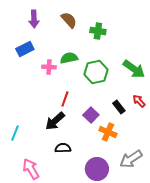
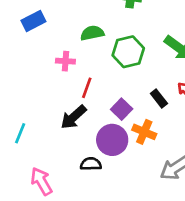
pink cross: (49, 67) -> (65, 61), moved
black semicircle: (63, 148) -> (91, 164), moved
purple circle: (97, 169) -> (112, 140), moved

